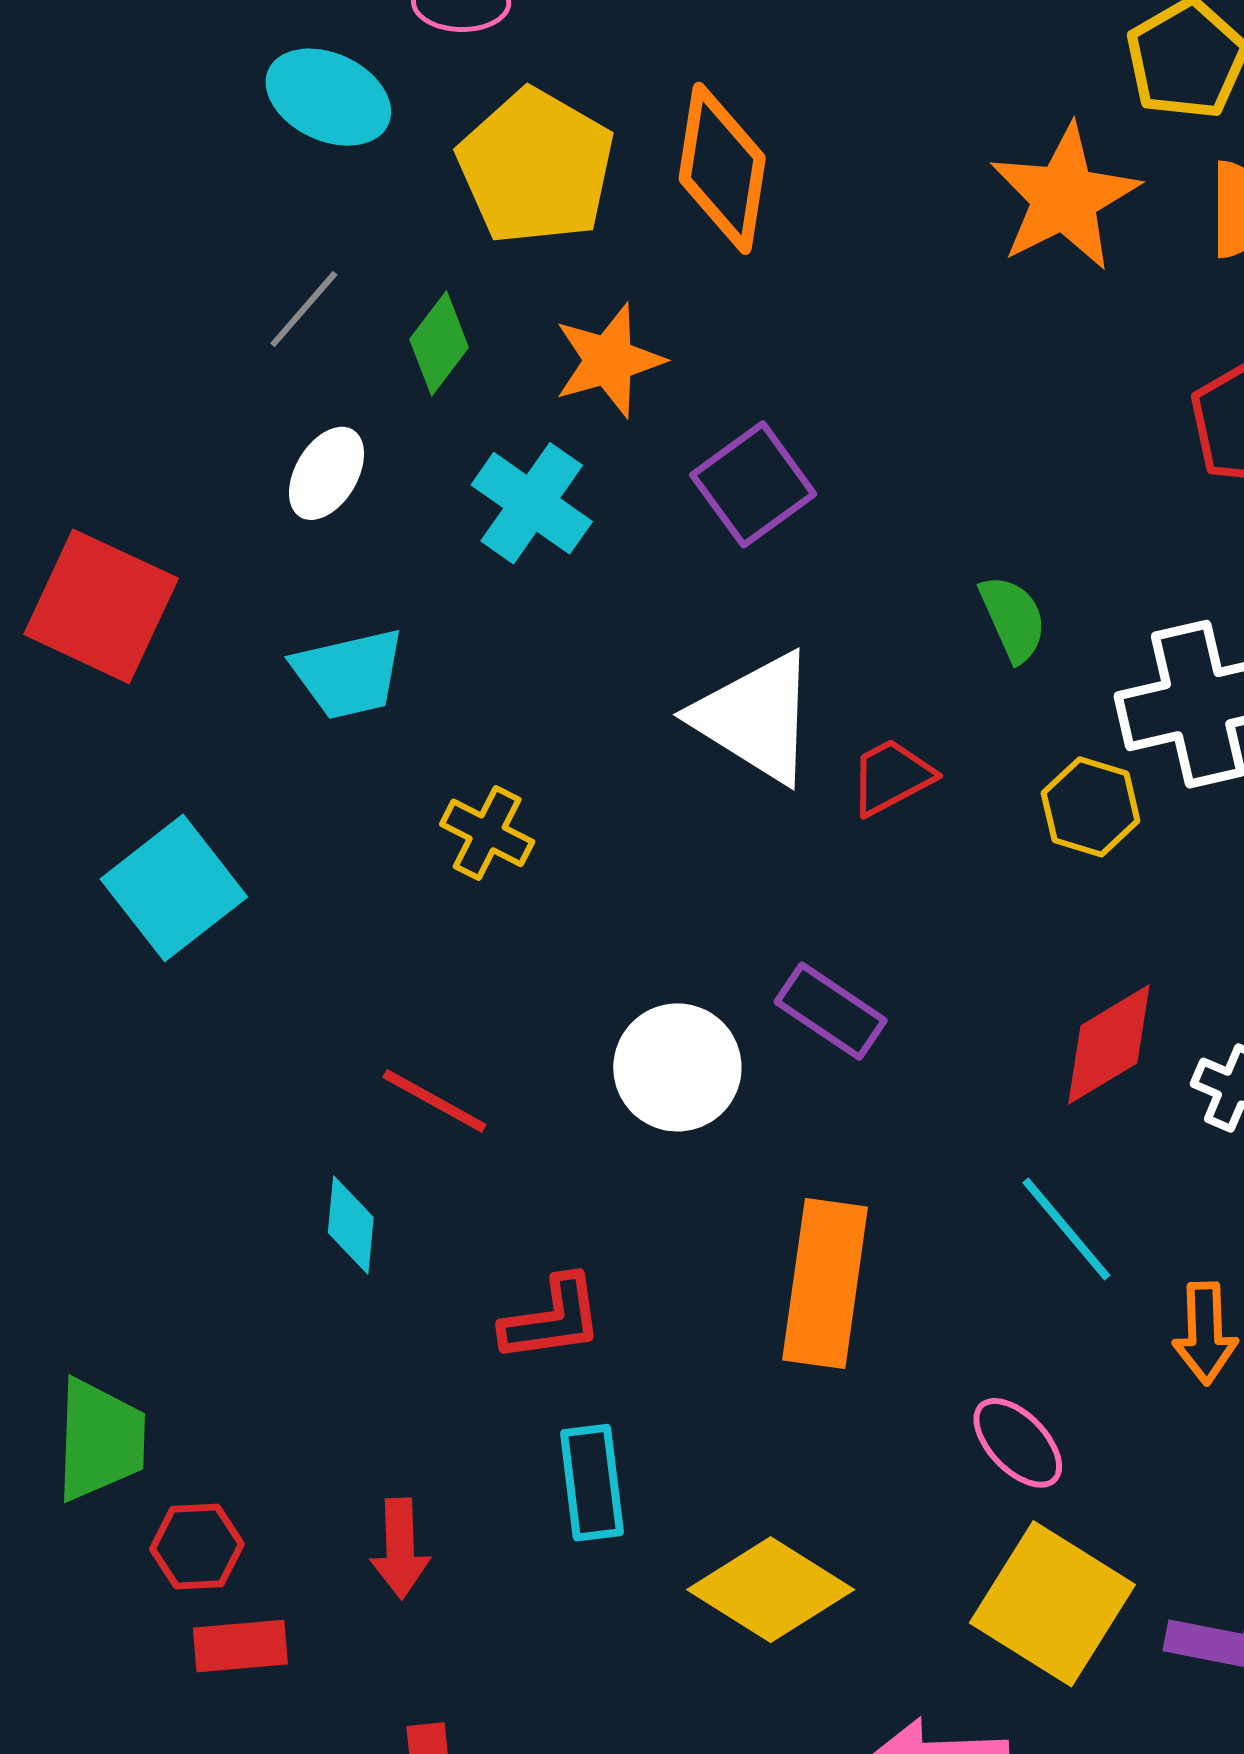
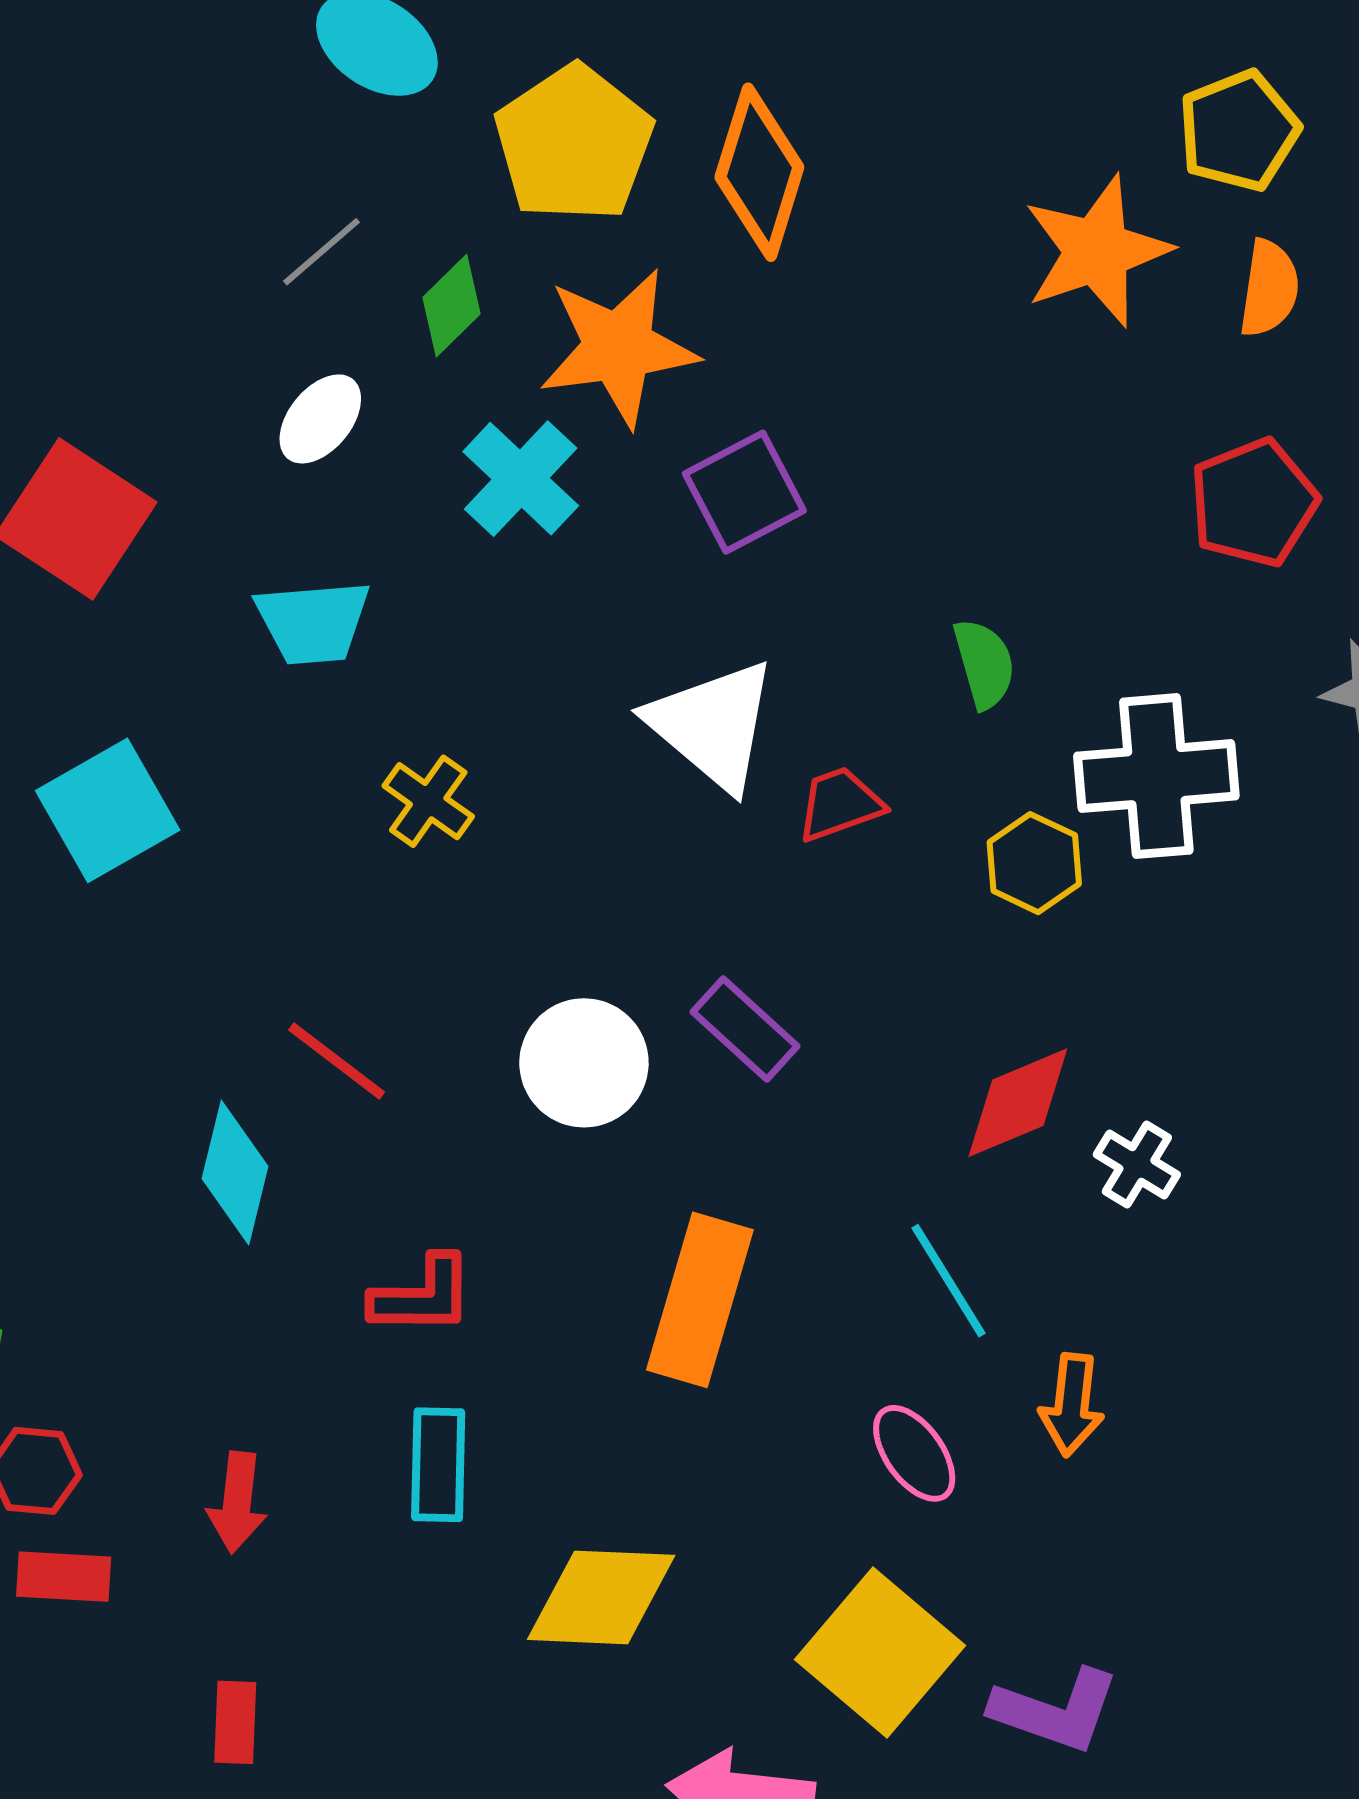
orange star: (609, 360) -> (618, 347), size x1.4
cyan diamond: (351, 1225) -> (235, 1172), size x1.4
pink ellipse: (1018, 1443) -> (914, 1453), moved
yellow diamond: (771, 1590) -> (601, 1597), turned -38

